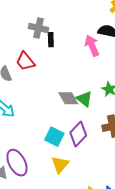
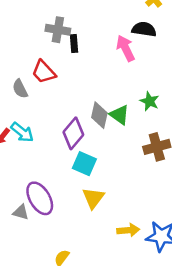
gray diamond: (68, 98) -> (99, 115), turned 45
purple diamond: (78, 134) -> (73, 133), moved

